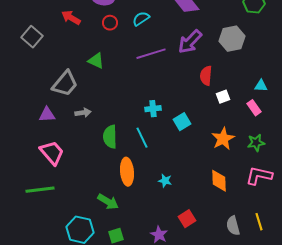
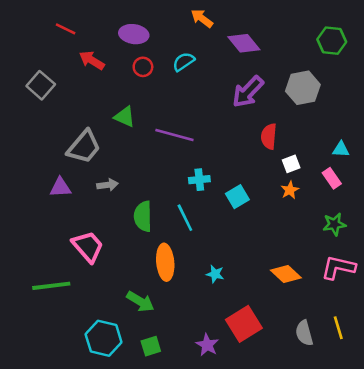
purple line: (151, 54) -> (174, 135), moved, turned 32
orange star: (223, 139) -> (290, 190), moved, size x0.6
pink trapezoid: (52, 153) -> (88, 246), moved
orange diamond: (219, 181) -> (286, 274), turned -45
red square: (187, 219) -> (244, 324), size x1.5

